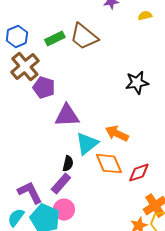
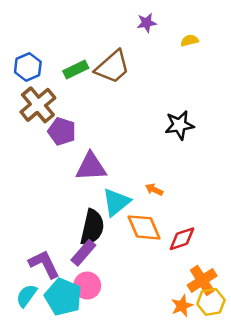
brown trapezoid: (84, 37) -> (112, 67), turned -80
orange arrow: (117, 134) -> (154, 190), size x0.6
black semicircle: (68, 164) -> (92, 227), size x1.8

